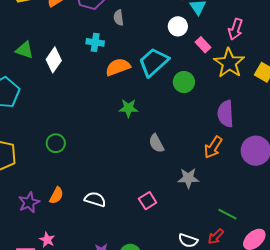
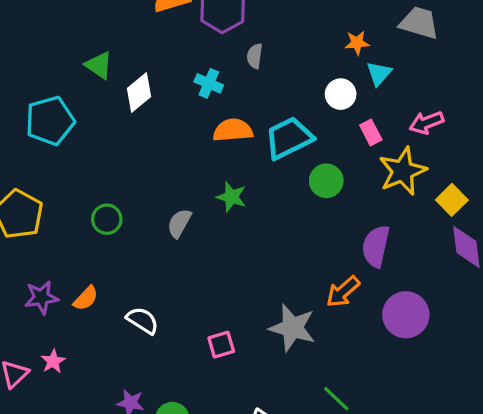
pink arrow: (236, 29) -> (427, 123), turned 35
gray semicircle: (156, 143) -> (179, 223), moved, turned 42
gray star: (188, 178) -> (292, 328), size x1.4

